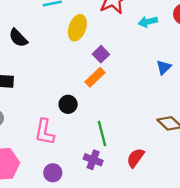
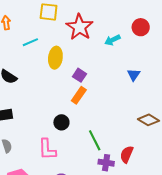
purple cross: (93, 160) -> (106, 163), moved

